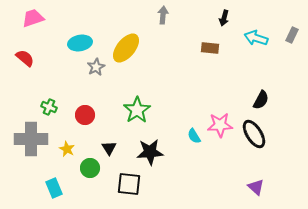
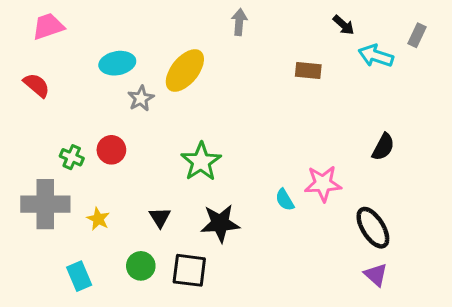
black arrow: (224, 18) -> (344, 25), moved, turned -63
gray rectangle: (292, 35) -> (417, 35), moved
red circle: (85, 115) -> (111, 150), moved
black ellipse: (254, 134) -> (373, 228), moved
green circle: (90, 168) -> (141, 266), moved

